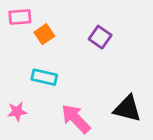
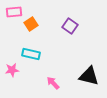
pink star: (17, 112) -> (12, 70), moved
pink arrow: (76, 119) -> (53, 83), size x0.6

